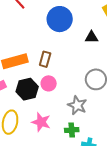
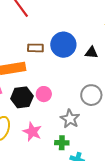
blue circle: (60, 19) -> (63, 45), moved
brown rectangle: (45, 59) -> (35, 48), moved, turned 70

